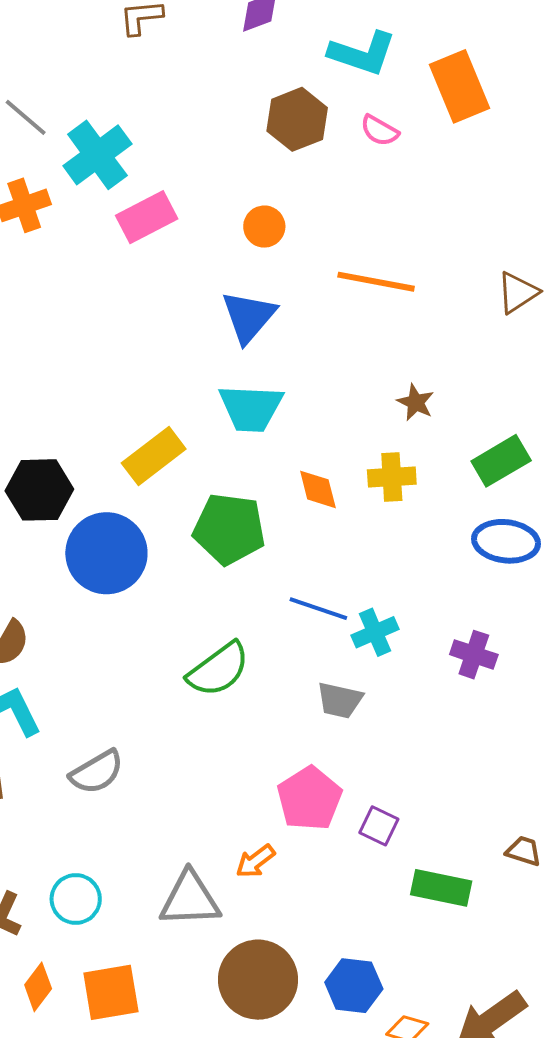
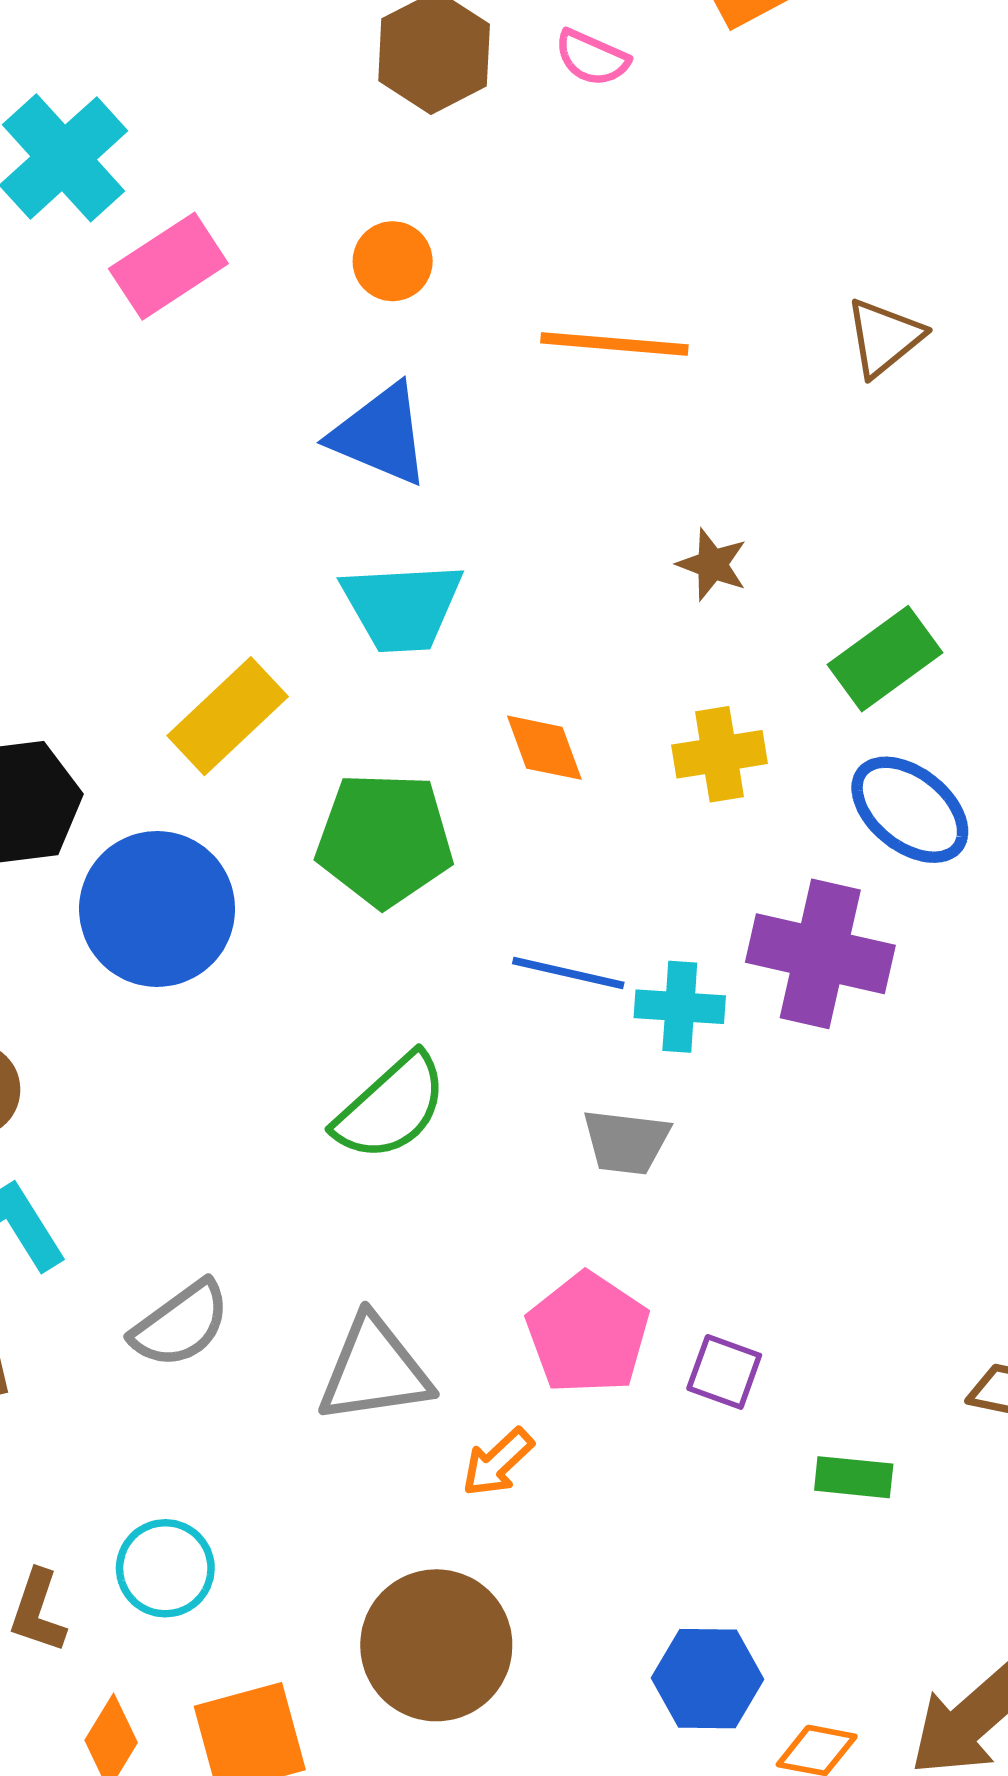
blue triangle: (249, 317) -> (380, 435), turned -42
yellow cross: (392, 477) -> (720, 754), moved
blue ellipse: (506, 541) -> (910, 810), turned 38
cyan cross: (375, 632) -> (680, 1007), turned 33
purple cross: (474, 655) -> (820, 954), moved, size x1.6
green rectangle: (441, 888) -> (854, 1477), size x0.7
gray triangle: (190, 899) -> (374, 1370), moved
brown circle: (258, 980) -> (436, 1645), moved

